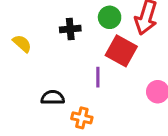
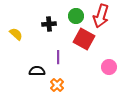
purple line: (98, 77) -> (58, 57), moved
orange cross: (82, 118) -> (57, 85), turned 32

